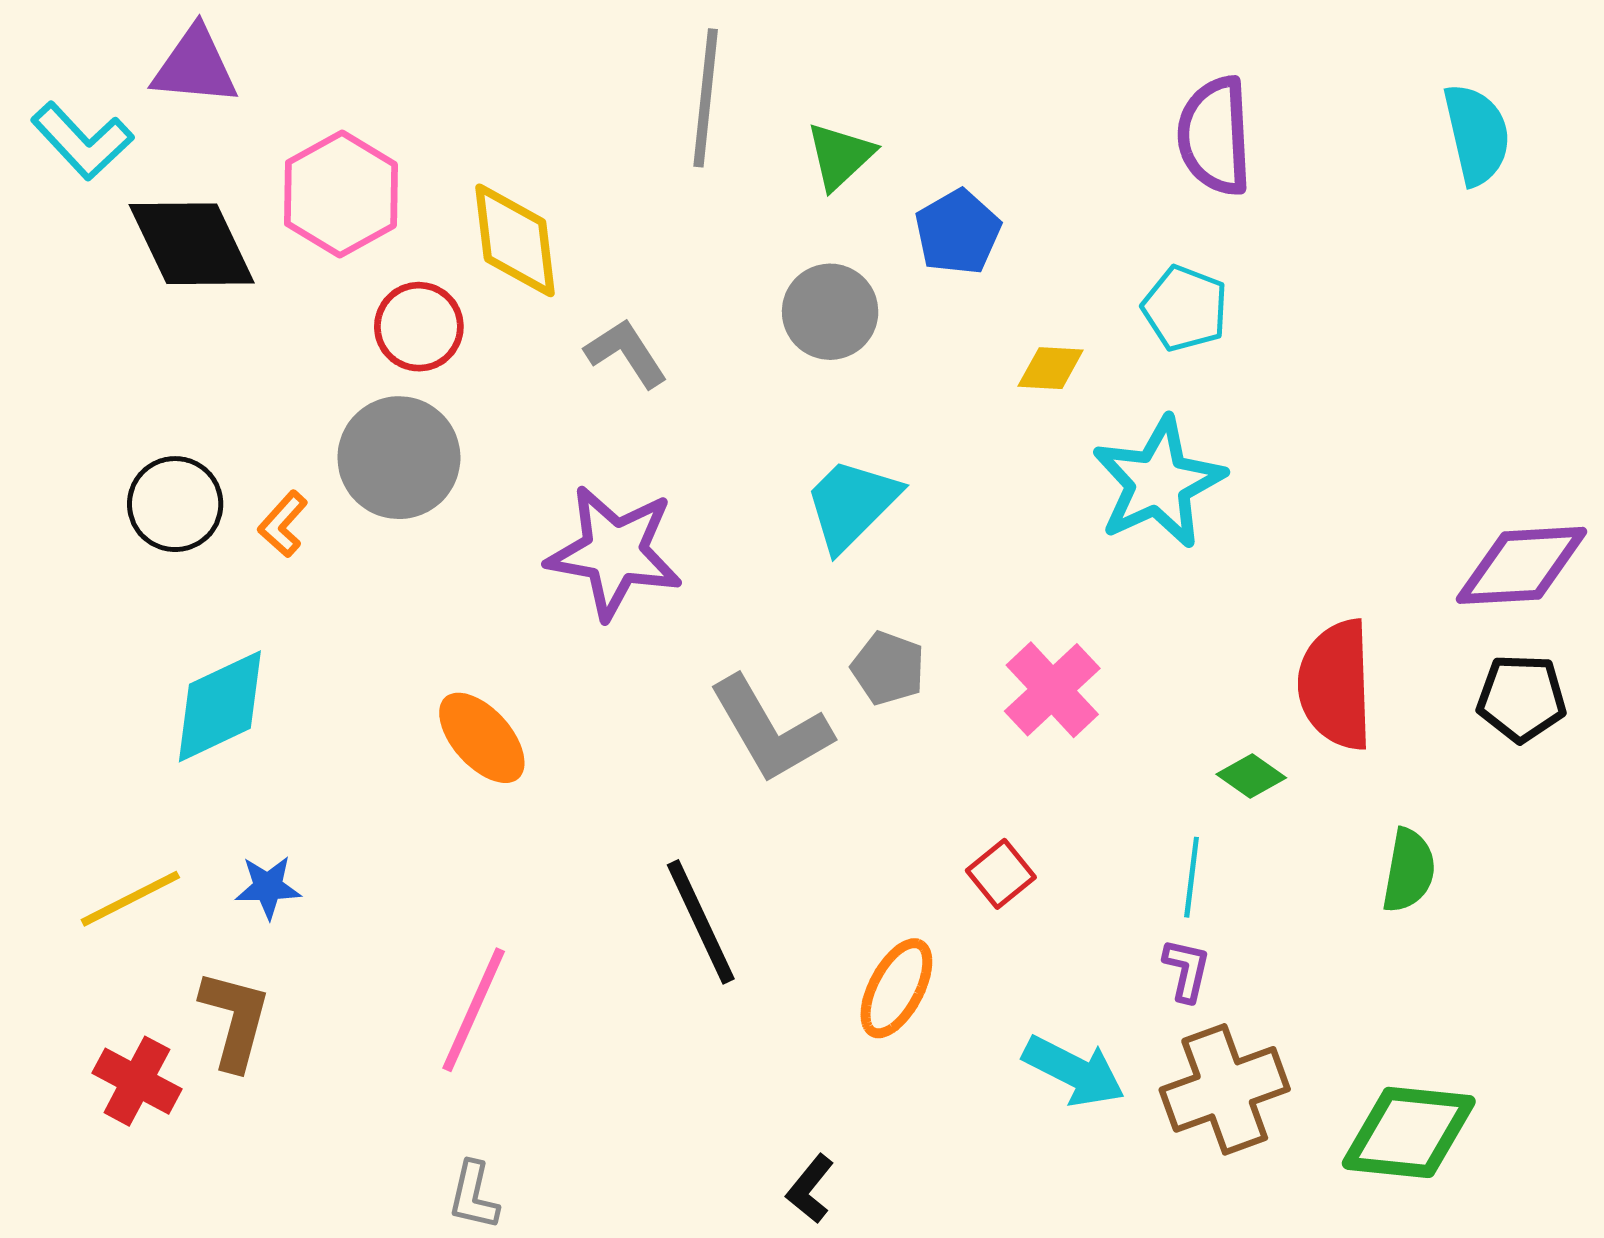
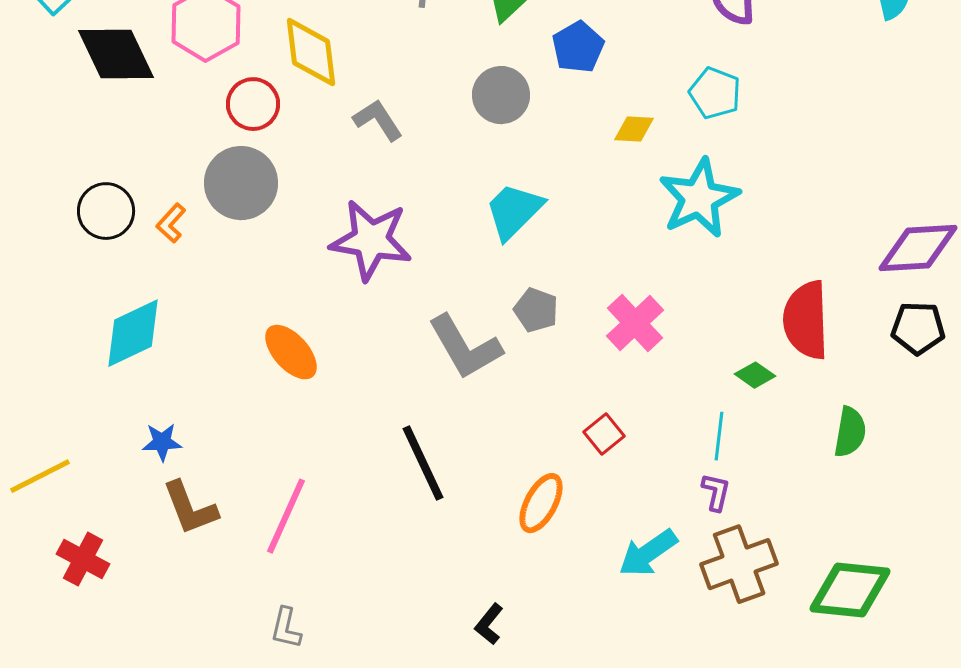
yellow line: (130, 899) -> (40, 476), moved
brown L-shape: (235, 1020) -> (190, 508), moved, turned 144
cyan arrow: (1074, 1071) -> (648, 553), turned 118

